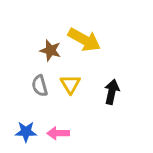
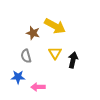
yellow triangle: (70, 84) -> (55, 53), moved
blue star: (26, 132) -> (18, 77), moved

